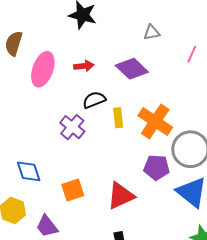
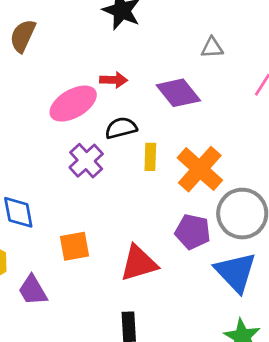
pink ellipse: (43, 69) -> (73, 104), moved, turned 32

